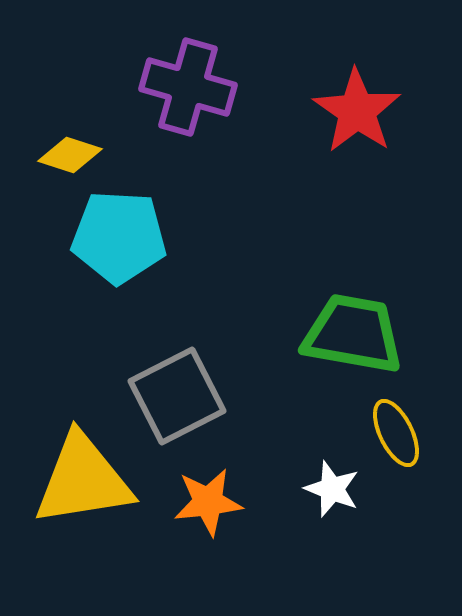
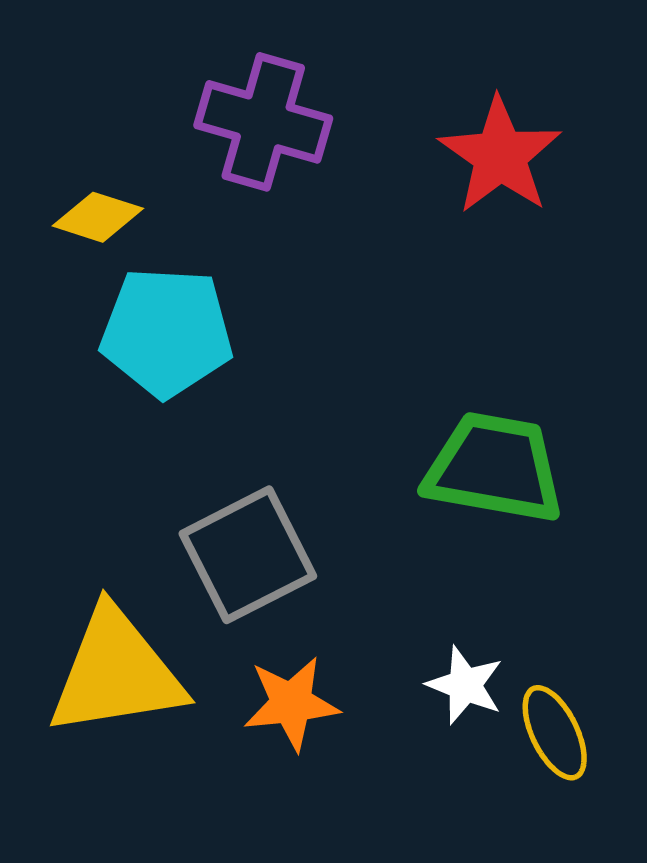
yellow ellipse: (396, 433) -> (555, 733), moved

